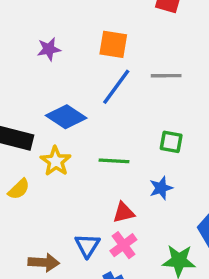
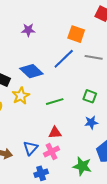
orange square: (113, 44) -> (76, 34), moved
green line: (114, 161) -> (55, 102), turned -30
blue star: (161, 188) -> (91, 122), moved

